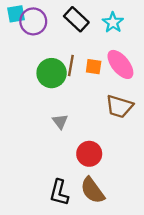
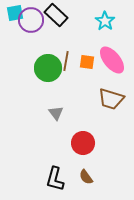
black rectangle: (76, 19) -> (56, 15), moved
brown semicircle: (92, 190) -> (86, 177), size x0.6

